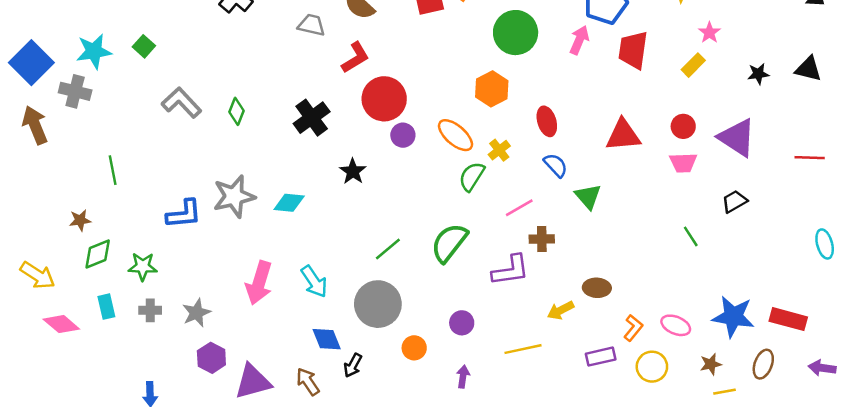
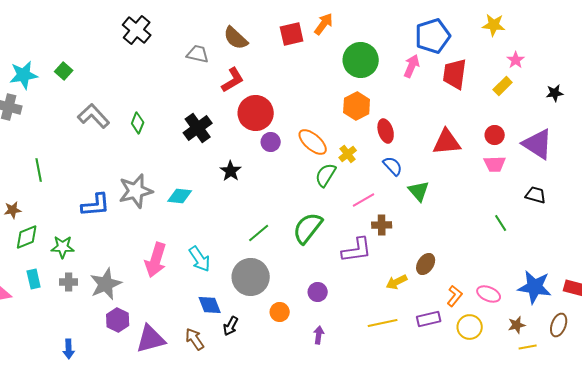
orange hexagon: (492, 89) -> (357, 106), moved
black trapezoid: (735, 201) -> (536, 195), turned 45
brown ellipse: (597, 288) -> (426, 264), turned -60
gray star: (196, 313) -> (106, 284), size x1.4
yellow line: (523, 349) -> (383, 323), moved

